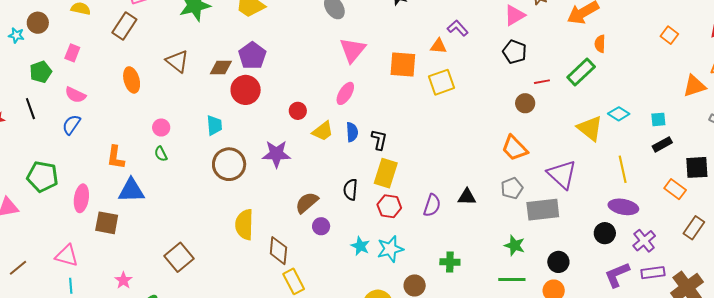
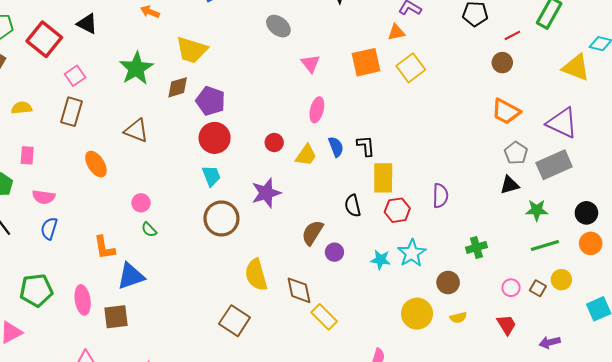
pink triangle: (353, 50) -> (310, 63), size x0.7
brown diamond: (221, 68) -> (178, 87), moved
cyan trapezoid: (214, 125) -> (211, 176), moved
black triangle: (467, 197) -> (510, 185), moved
brown square: (179, 257) -> (235, 321), moved

